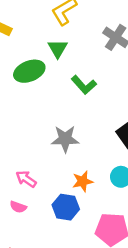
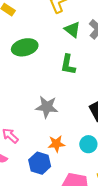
green triangle: (58, 49) -> (72, 29), moved, turned -30
green L-shape: (84, 85) -> (68, 65), turned 45

